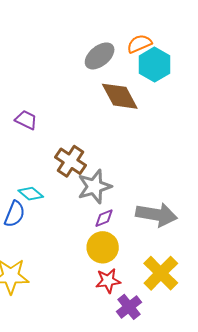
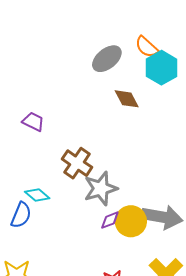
orange semicircle: (139, 44) -> (147, 47), turned -115
brown diamond: (120, 96) -> (127, 99), size x0.7
yellow circle: (103, 247) -> (131, 221), moved

